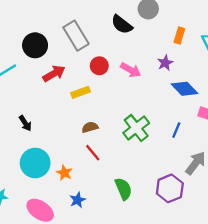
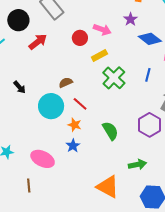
red circle: (99, 66) -> (80, 38), moved
yellow rectangle: (80, 92) -> (99, 55), moved
brown semicircle: (90, 127) -> (66, 83), moved
cyan circle: (35, 163) -> (51, 106), moved
orange star: (64, 173) -> (75, 125), moved

